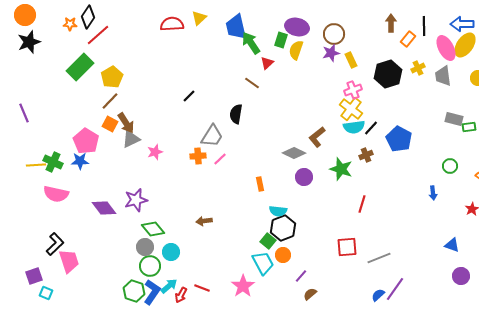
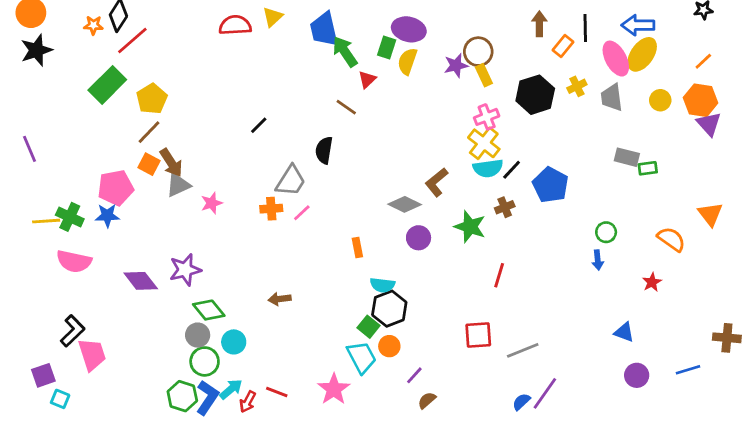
brown circle: (334, 34) -> (478, 52), moved
pink pentagon: (86, 141) -> (116, 188), turned 30
green circle: (450, 166) -> (606, 232), moved

